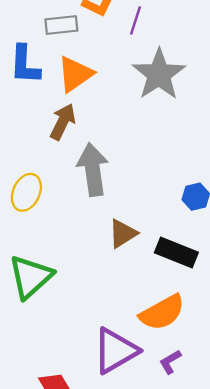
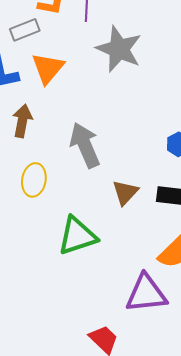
brown arrow: (63, 122) -> (22, 121), moved
green triangle: (31, 277) -> (77, 236), moved, turned 39
purple triangle: (115, 351) -> (146, 294), turned 39

